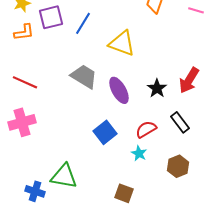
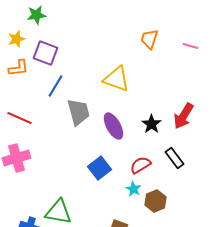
purple square: (51, 17) -> (45, 53), turned 35
blue line: (83, 23) -> (55, 86), moved
gray trapezoid: (84, 76) -> (78, 112), turned 44
brown hexagon: (178, 166) -> (155, 201), moved

